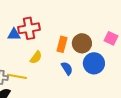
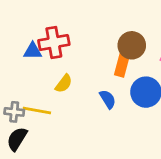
brown circle: (82, 43) -> (132, 45), moved
orange rectangle: (62, 44) -> (122, 65), moved

